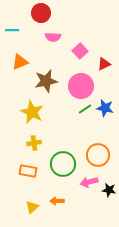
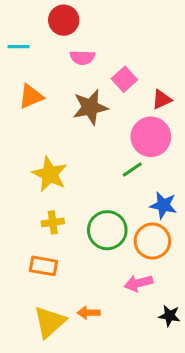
brown star: (46, 81) -> (90, 107), moved
pink circle: (81, 86) -> (151, 137), moved
blue star: (105, 108) -> (163, 205), moved
green circle: (63, 164) -> (107, 230), moved
black star: (109, 190) -> (170, 316), moved
yellow triangle: (32, 207) -> (50, 322), size x1.6

